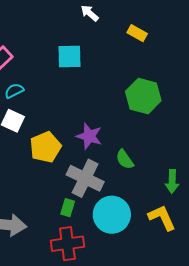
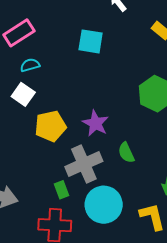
gray cross: (85, 178) -> (84, 164), turned 30
green rectangle: (68, 208) -> (61, 190), turned -48

